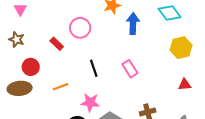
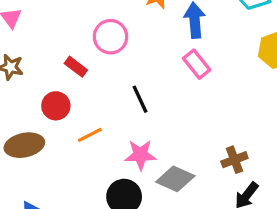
red circle: (31, 67) -> (56, 106), moved
pink rectangle: (130, 69) -> (197, 64), moved

